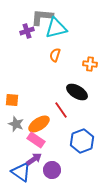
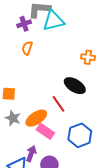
orange semicircle: (55, 55) -> (27, 48), moved
pink rectangle: (36, 140) -> (45, 131), moved
purple arrow: (34, 159) -> (31, 154), turned -35

